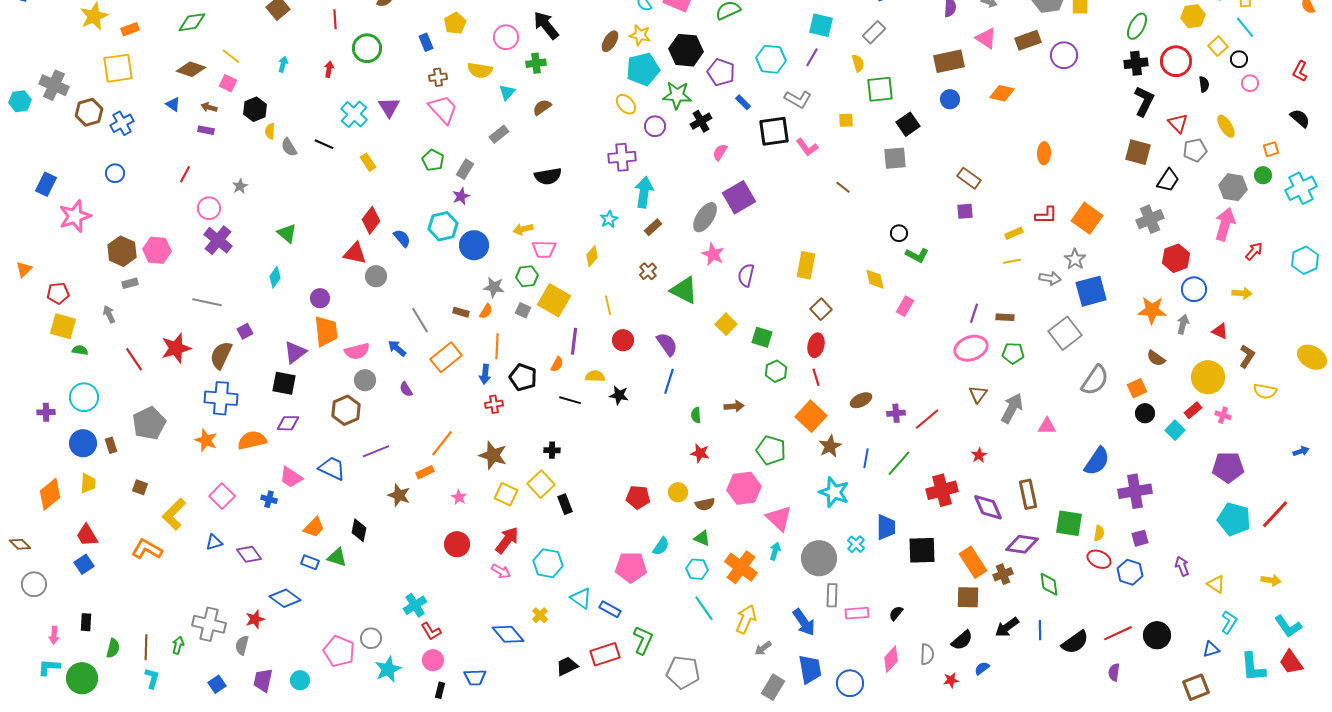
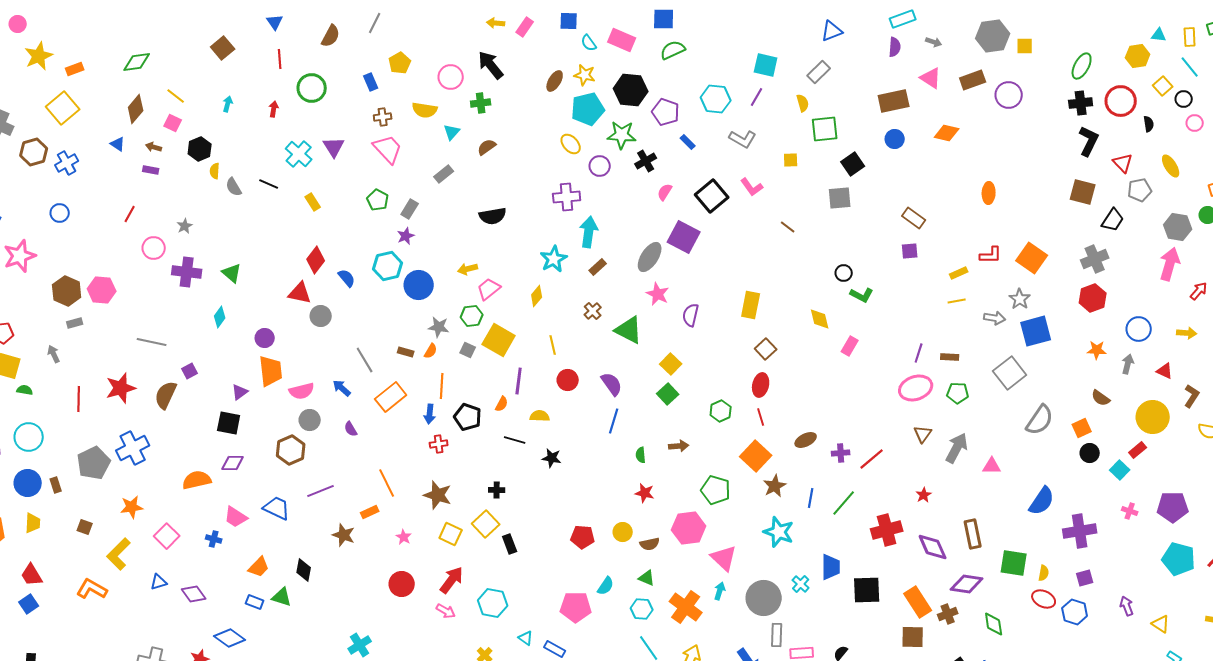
yellow square: (118, 68) -> (63, 108), turned -32
brown diamond: (191, 69) -> (136, 109), turned -68
black square: (774, 131) -> (712, 196), moved, turned -32
purple square: (739, 197) -> (684, 237), turned -32
cyan star: (609, 219) -> (554, 259), size x1.5
purple cross: (218, 240) -> (187, 272), moved, turned -32
pink trapezoid: (544, 249) -> (489, 289), turned 140
red hexagon: (1176, 258) -> (1093, 298), moved
orange star: (1152, 310) -> (1097, 350), size x0.7
green square: (762, 337) -> (668, 394), moved, turned 30
purple triangle: (295, 352) -> (240, 392), size x0.7
red line: (134, 359) -> (79, 399), turned 35
black star: (619, 395) -> (552, 458), moved
blue cross: (221, 398) -> (133, 448), moved, turned -32
pink cross: (1223, 415) -> (1130, 511), moved
orange star: (206, 440) -> (132, 507), moved, turned -30
orange line: (442, 443) -> (387, 483), turned -64
cyan triangle: (581, 598) -> (526, 638), size x0.7

